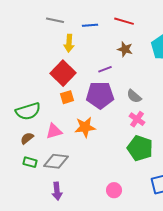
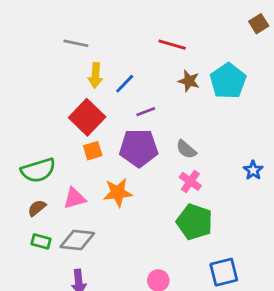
blue line: (90, 25) -> (125, 84), moved, turned -42
brown star: (125, 49) -> (189, 81), moved

